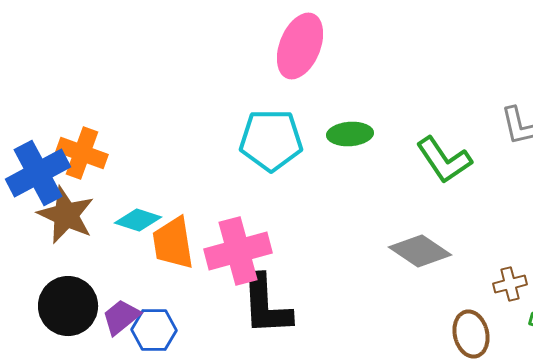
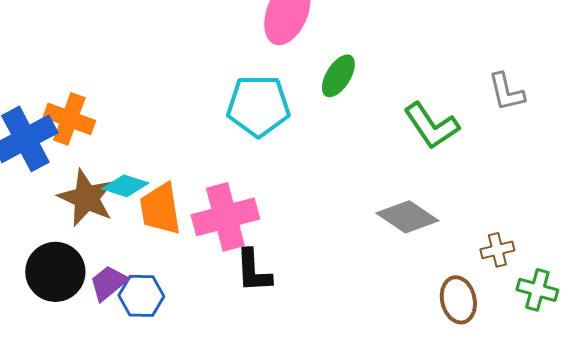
green ellipse: (350, 134) -> (338, 76), moved, turned -54
brown star: (66, 215) -> (86, 198), moved
black L-shape: (266, 305) -> (253, 271), size x0.7

